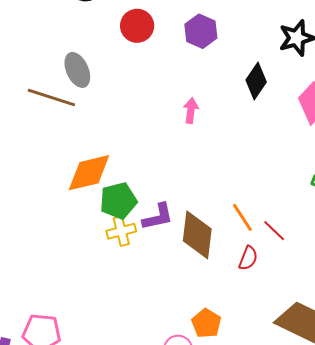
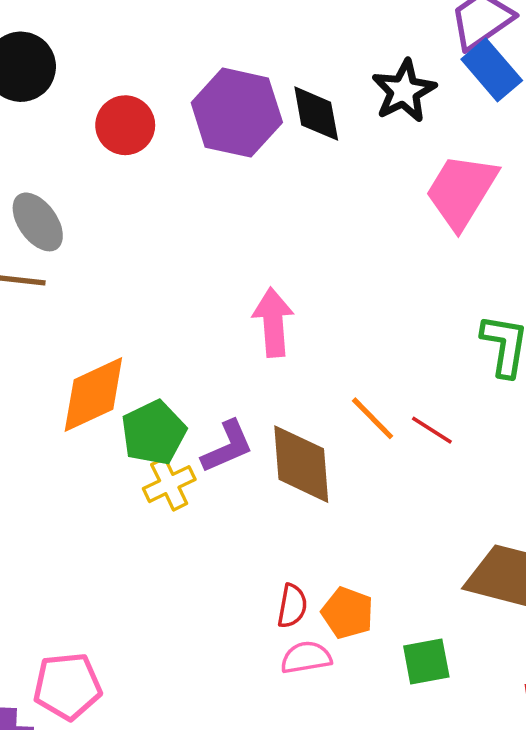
purple hexagon: (201, 31) -> (237, 113), size x1.5
black diamond: (256, 81) -> (316, 114), moved, turned -33
pink arrow: (191, 111) -> (273, 322), moved, size x1.5
red semicircle: (248, 258) -> (292, 606), moved

